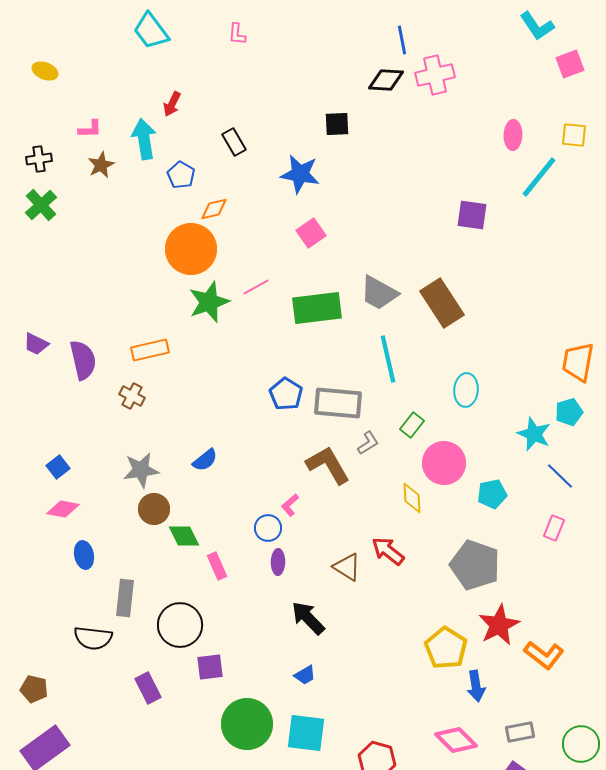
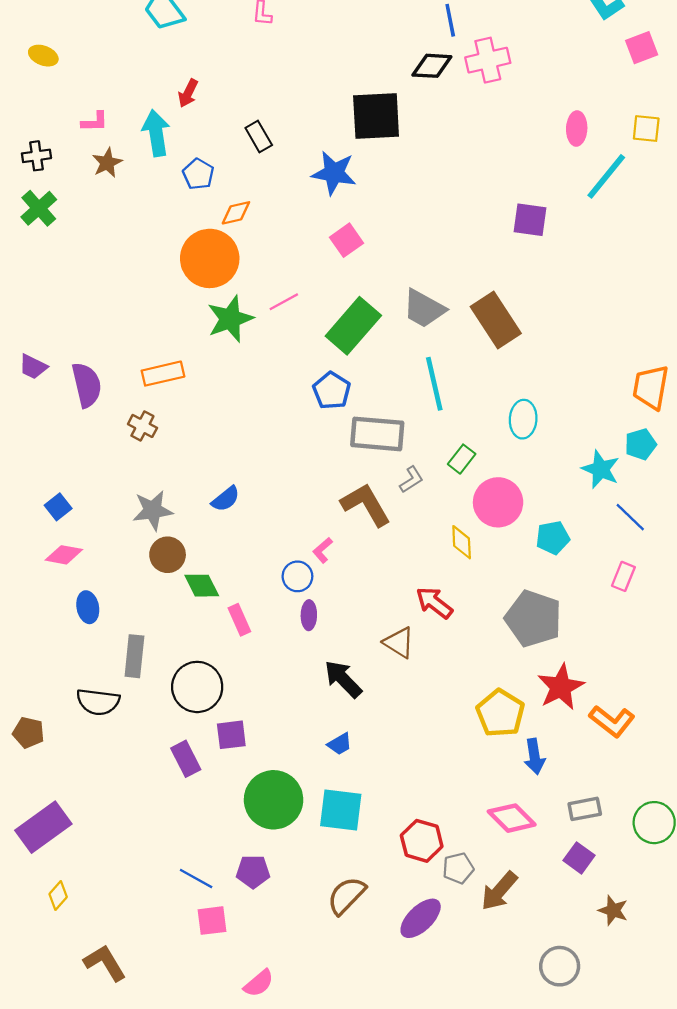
black square: (337, 124) -> (376, 116), size x1.8
green rectangle: (317, 308) -> (353, 326), turned -42
blue pentagon: (286, 394) -> (332, 391), moved
brown triangle: (347, 567) -> (399, 643), moved
purple rectangle: (148, 688) -> (186, 759), moved
brown pentagon: (34, 689) -> (28, 733), moved

